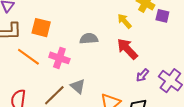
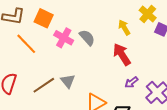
gray semicircle: (89, 39) -> (87, 38), turned 42
pink cross: (59, 58) -> (64, 38), moved

